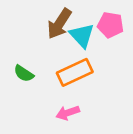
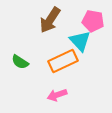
cyan triangle: (82, 36) -> (80, 41), moved

